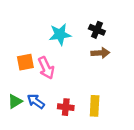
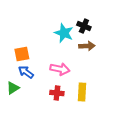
cyan star: (60, 34) -> (64, 33), moved, turned 30
pink arrow: (46, 68) -> (60, 69), moved, turned -54
blue arrow: (36, 101) -> (26, 72), moved

